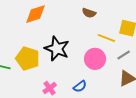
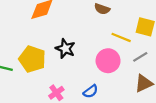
black star: (57, 49) -> (65, 49), size x0.7

